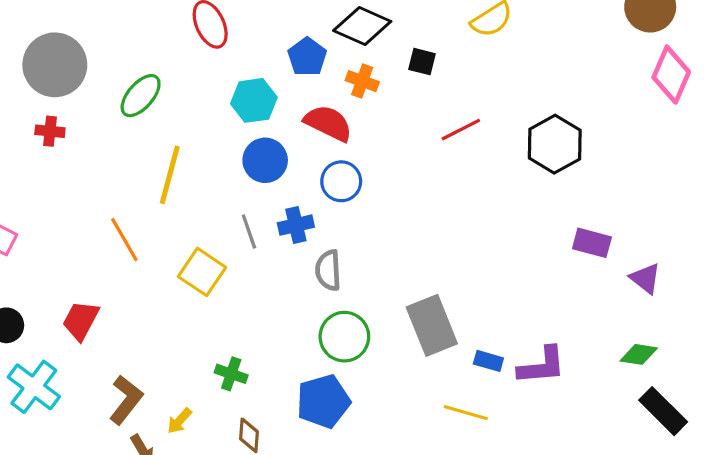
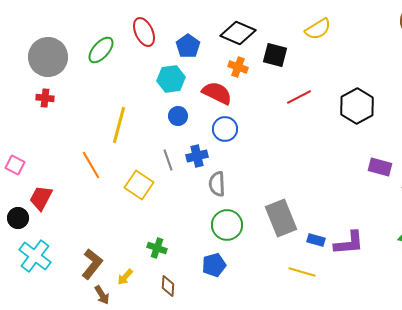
blue pentagon: (307, 57) -> (188, 46), moved
black square: (422, 62) -> (275, 55), size x1.4
green ellipse: (141, 96) -> (101, 50), moved
blue circle: (265, 160) -> (178, 116), size x0.7
red trapezoid: (81, 320) -> (41, 198), moved
blue pentagon: (323, 401) -> (214, 265), size x0.7

